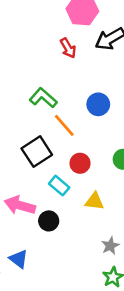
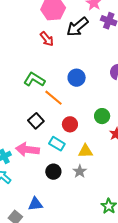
black square: (37, 152) -> (36, 121), size x0.7
pink arrow: (20, 205) -> (27, 150), moved
gray star: (110, 246) -> (80, 171), moved
blue triangle: (19, 259) -> (35, 204), turned -35

